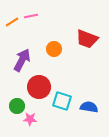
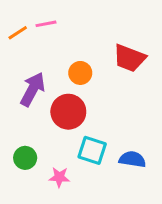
red circle: (39, 87) -> (68, 112), moved
pink star: (30, 119) -> (59, 177), moved

